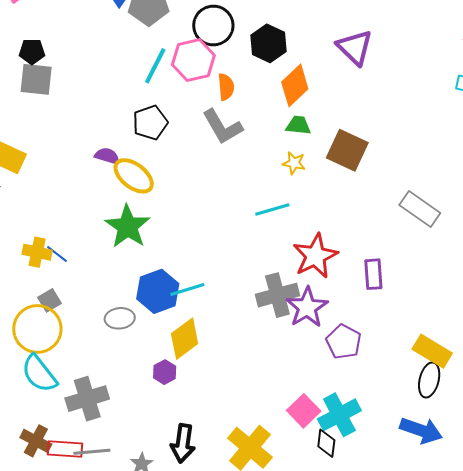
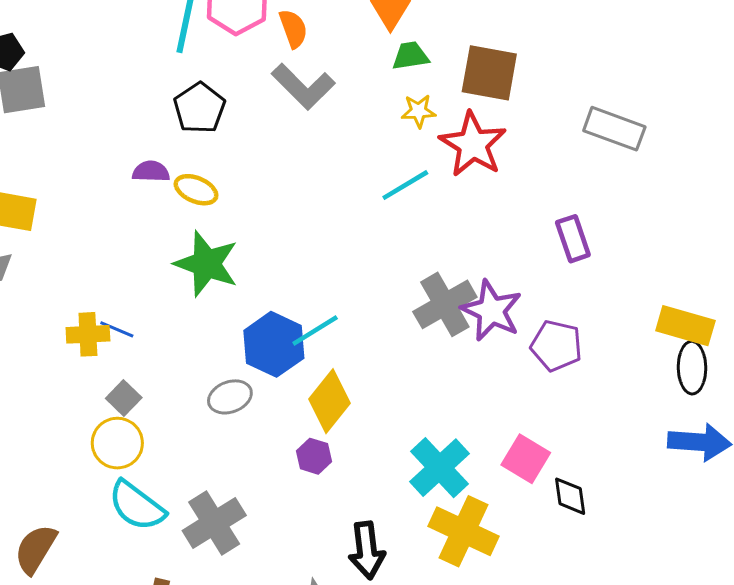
yellow ellipse: (134, 176) -> (196, 190), size x0.7
red star: (315, 256) -> (473, 144), moved
yellow circle: (37, 329) -> (117, 443), size x0.7
cyan cross: (339, 415) -> (440, 468), moved

